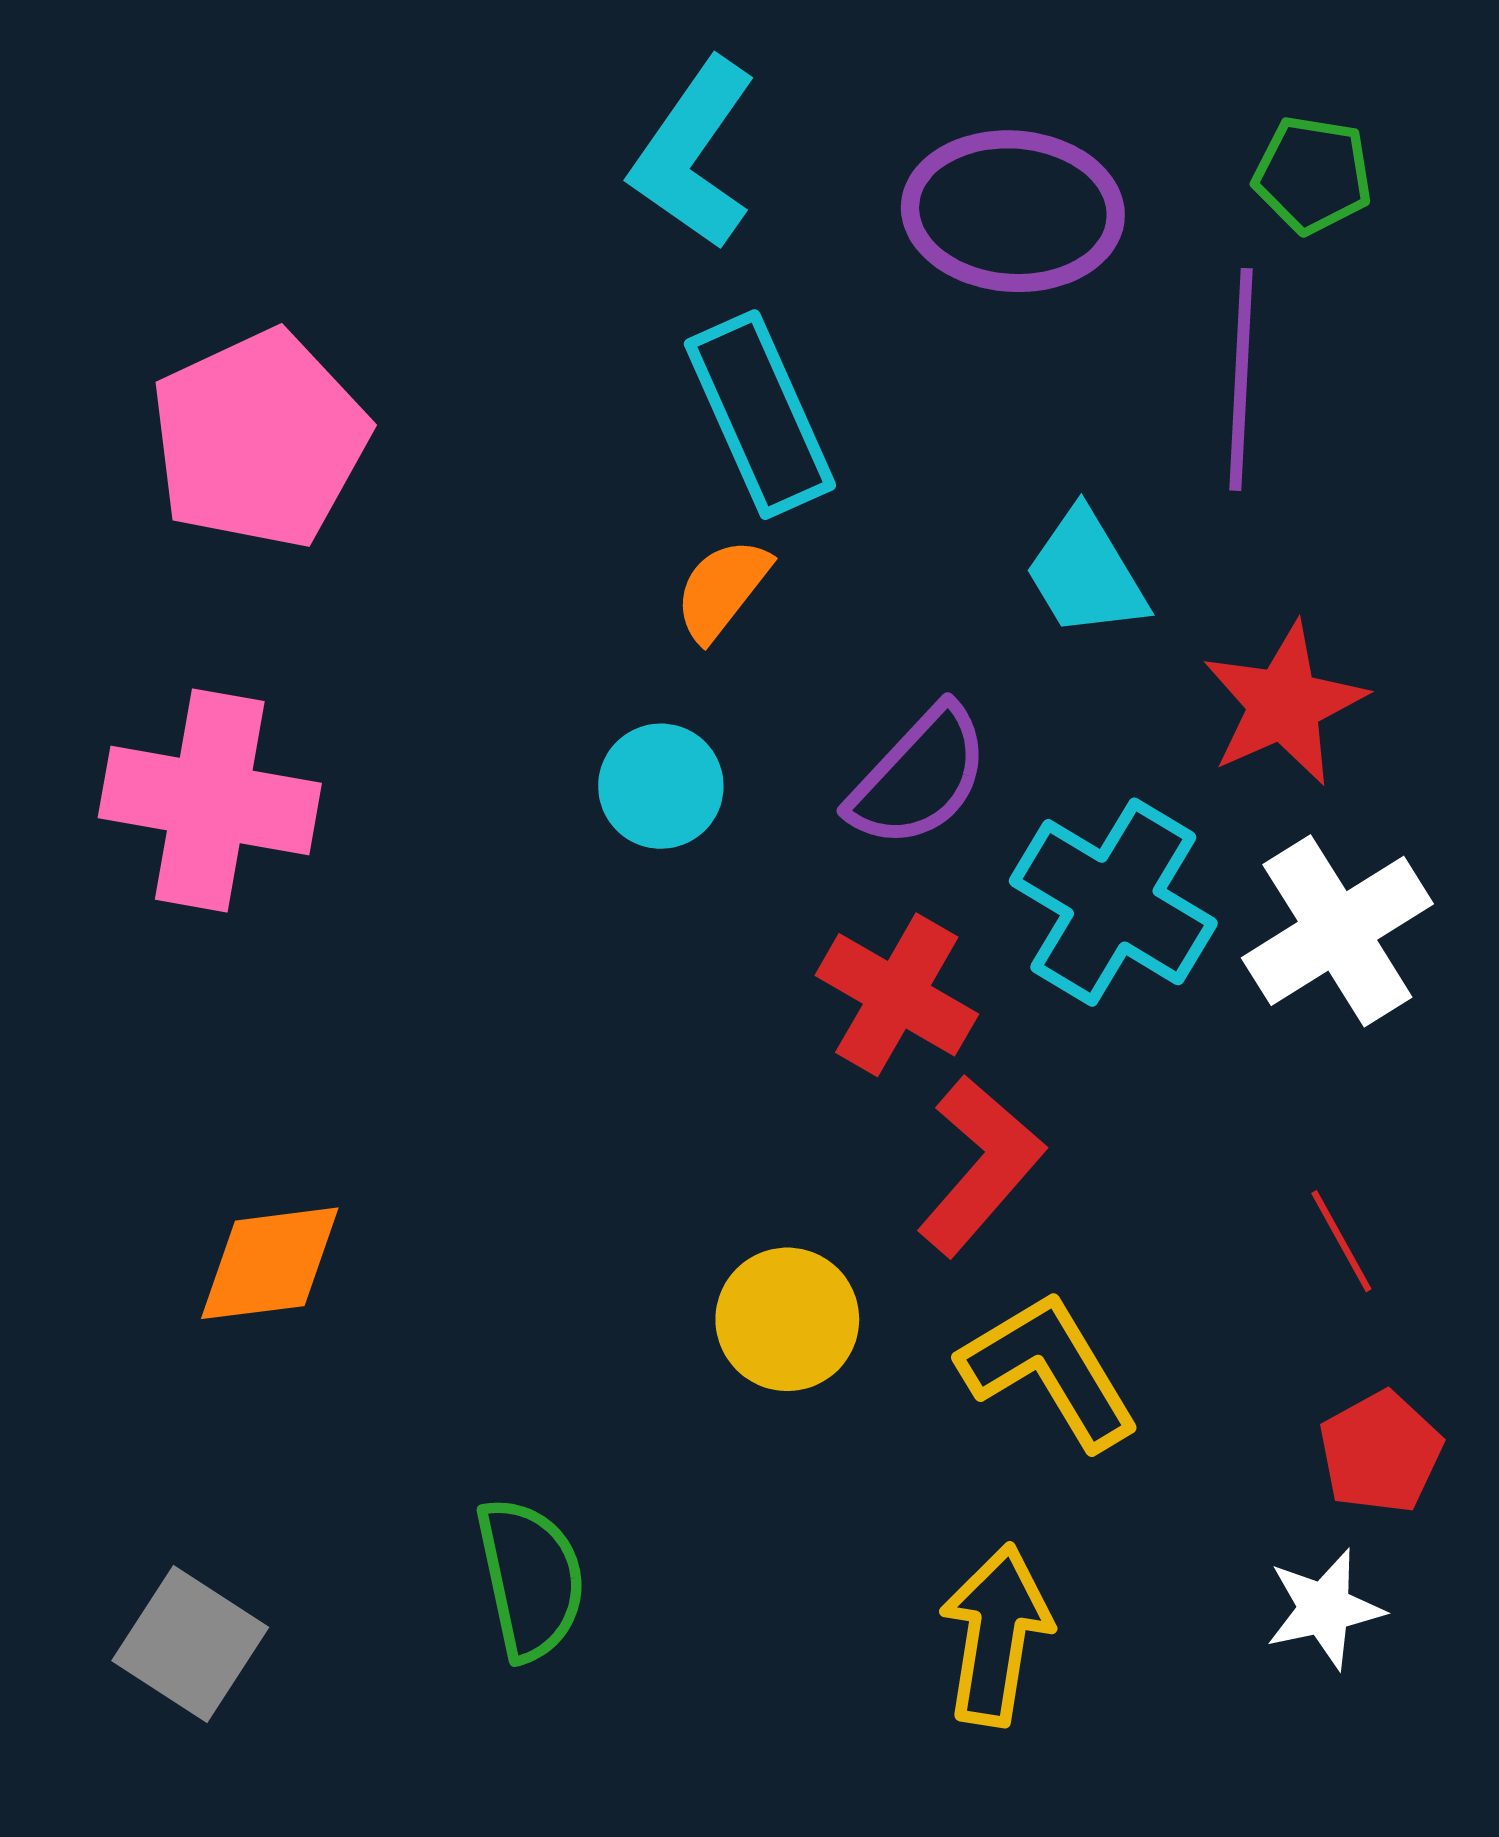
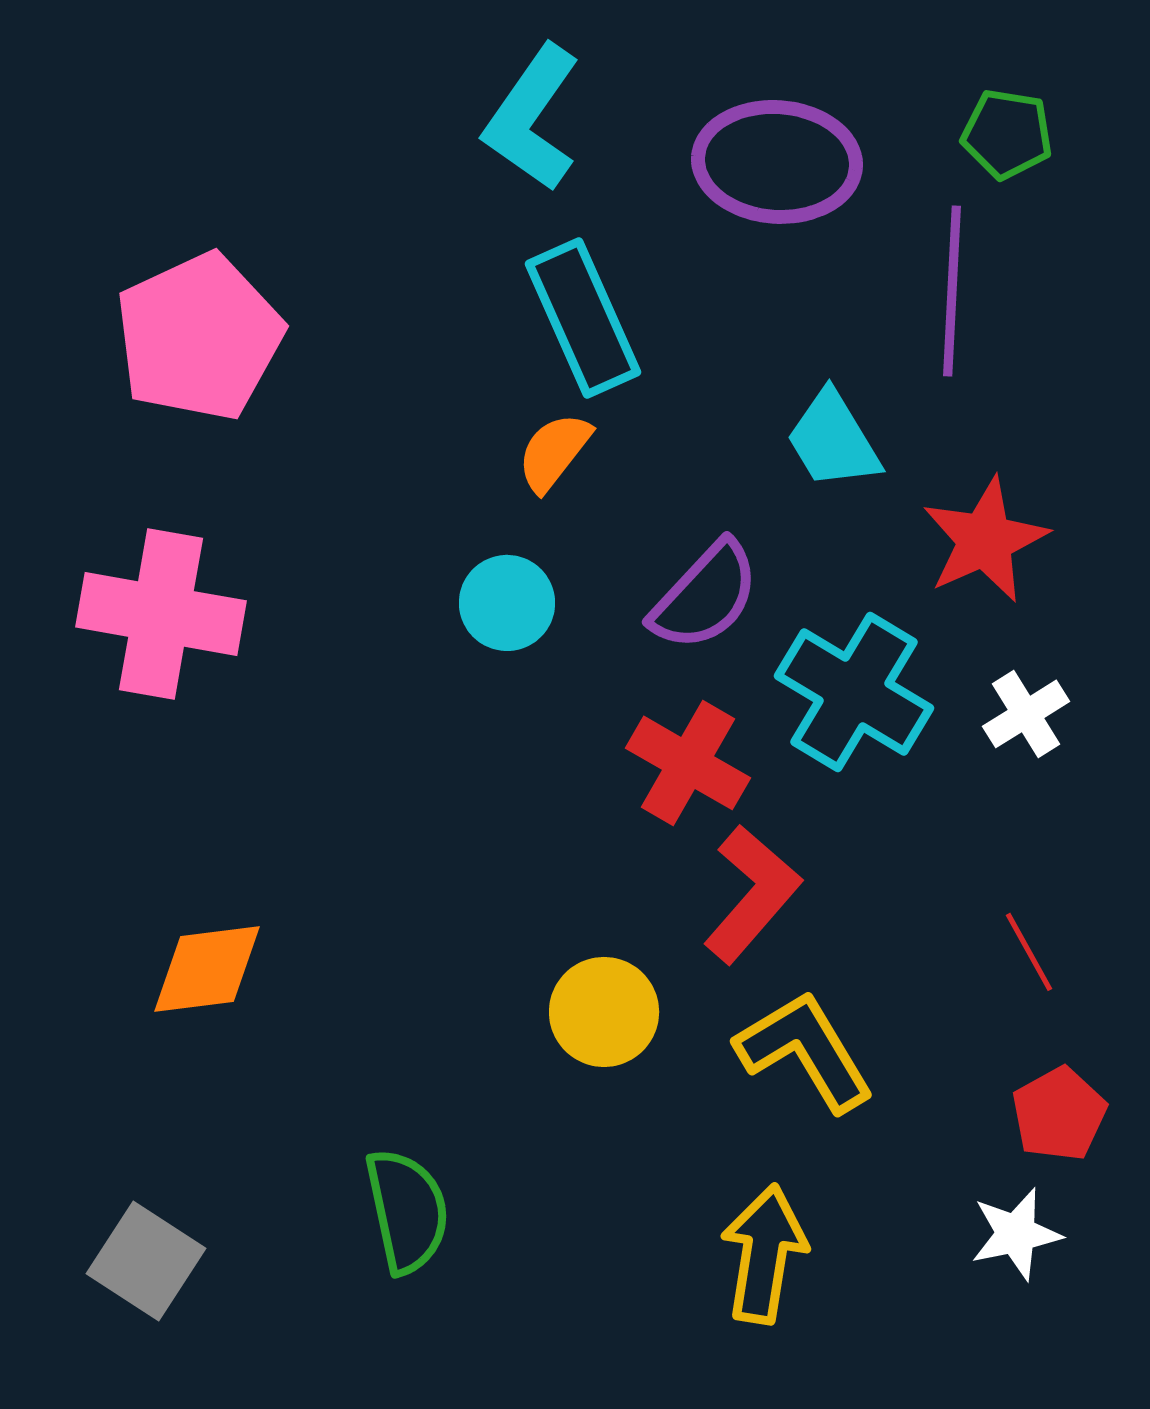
white cross: (1337, 931) -> (1026, 714), size x0.6

